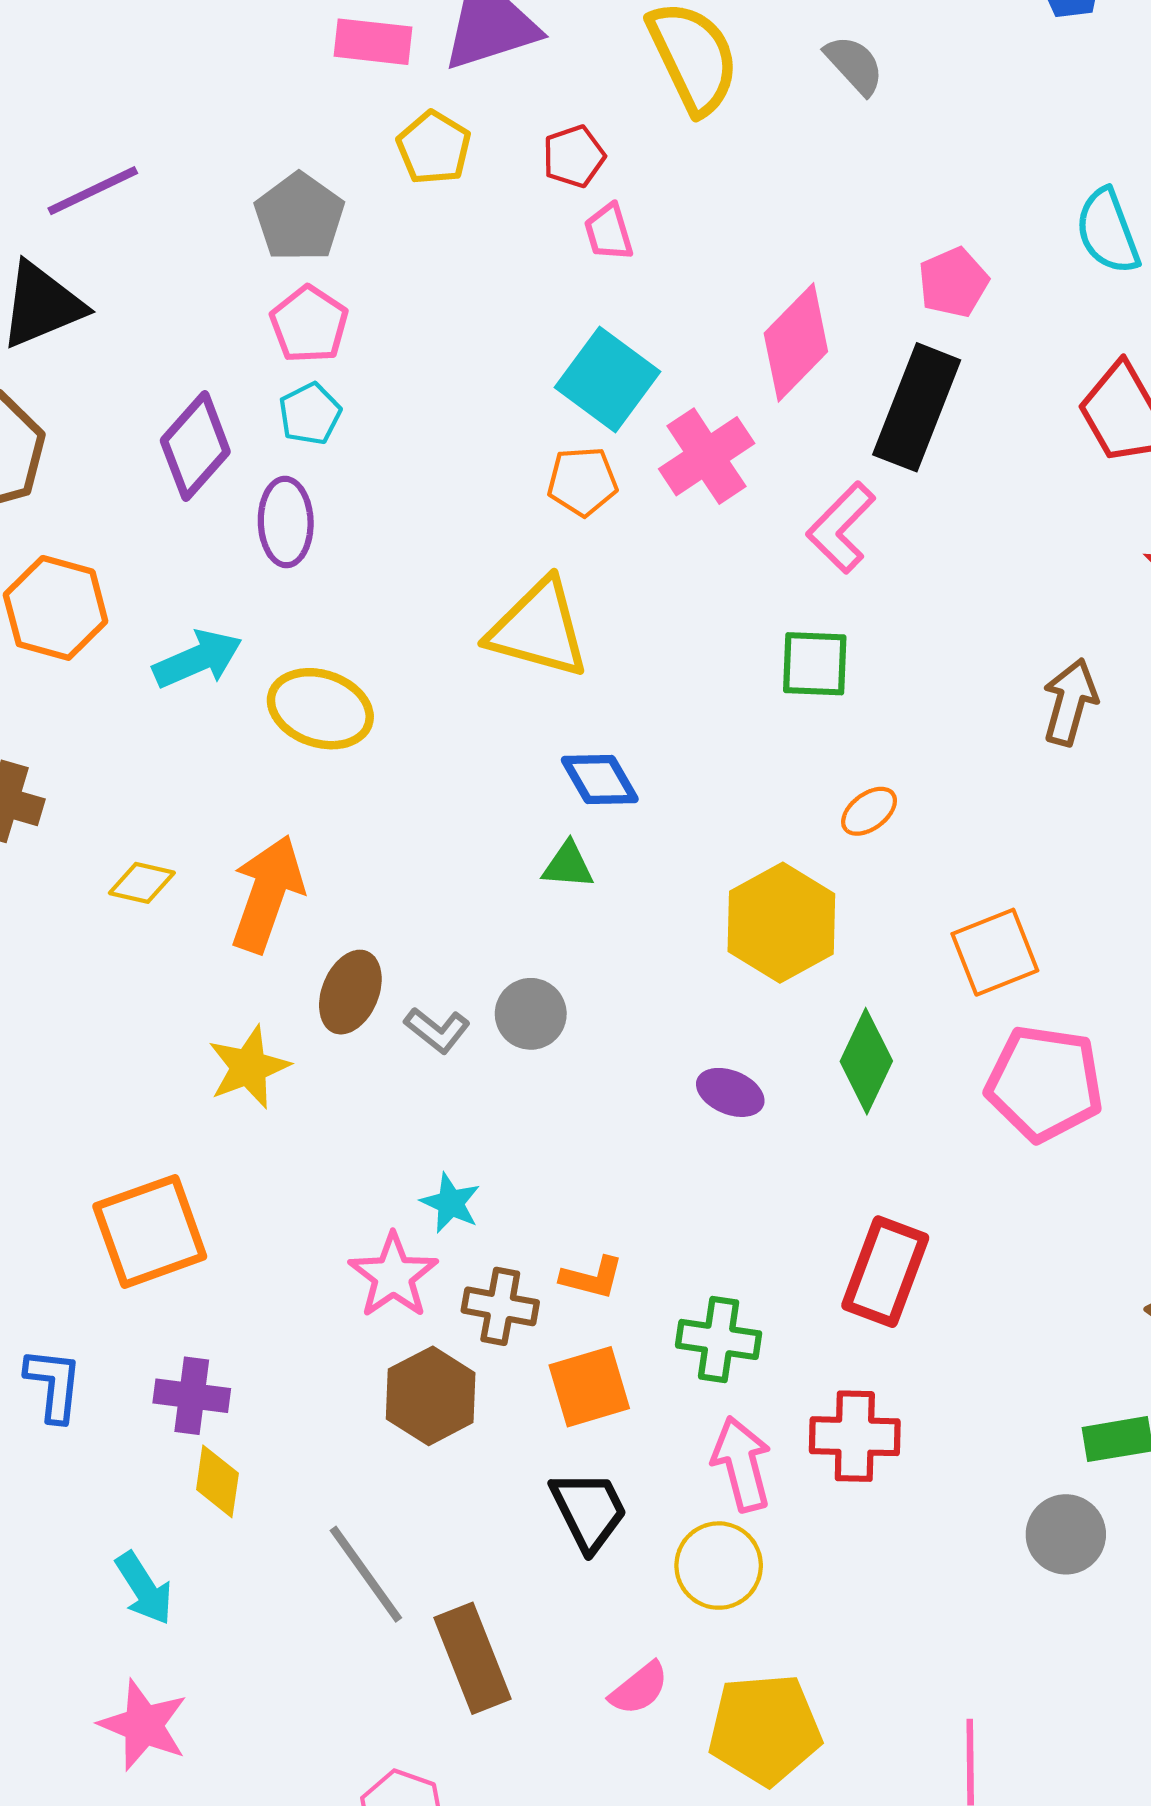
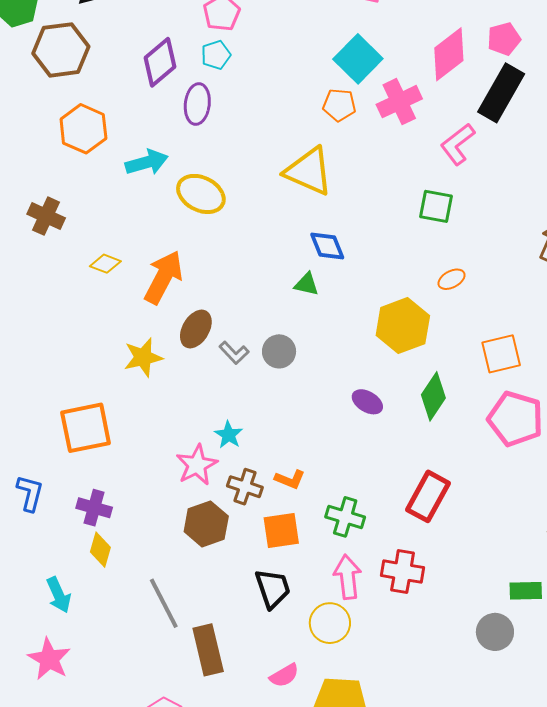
pink pentagon: (953, 282) -> (504, 39), moved

